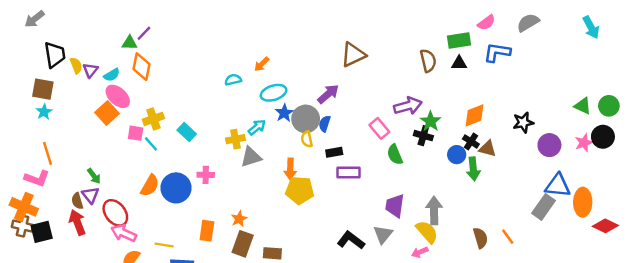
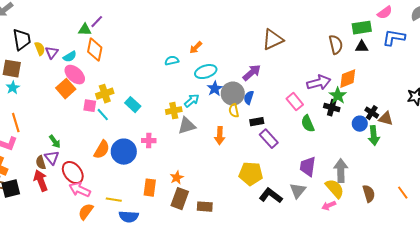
orange diamond: (474, 115) -> (348, 79), moved
purple rectangle: (348, 172) -> (269, 139), turned 48
yellow pentagon: (300, 190) -> (251, 174), moved
brown semicircle: (480, 238) -> (369, 194), moved

